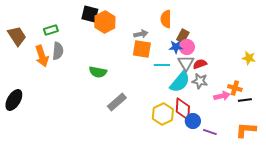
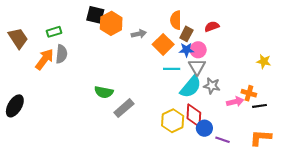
gray arrow: (141, 34) -> (139, 34), moved
brown rectangle: (183, 36) -> (186, 34), moved
orange square: (142, 49) -> (163, 44), moved, turned 36
orange arrow: (42, 56) -> (44, 59), turned -125
red semicircle: (200, 64) -> (212, 26), moved
green semicircle: (98, 72) -> (104, 92), moved

